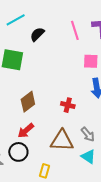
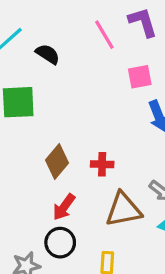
black semicircle: (37, 34) -> (48, 54), turned 91
red cross: (68, 105) -> (102, 164), moved

